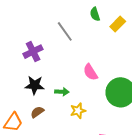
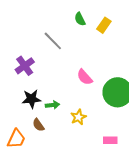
green arrow: (62, 92) -> (52, 105), moved
brown semicircle: (37, 112) -> (38, 125), turned -80

